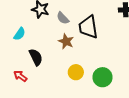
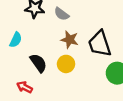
black trapezoid: (88, 27) -> (100, 44), moved
yellow circle: (76, 72) -> (66, 64), moved

